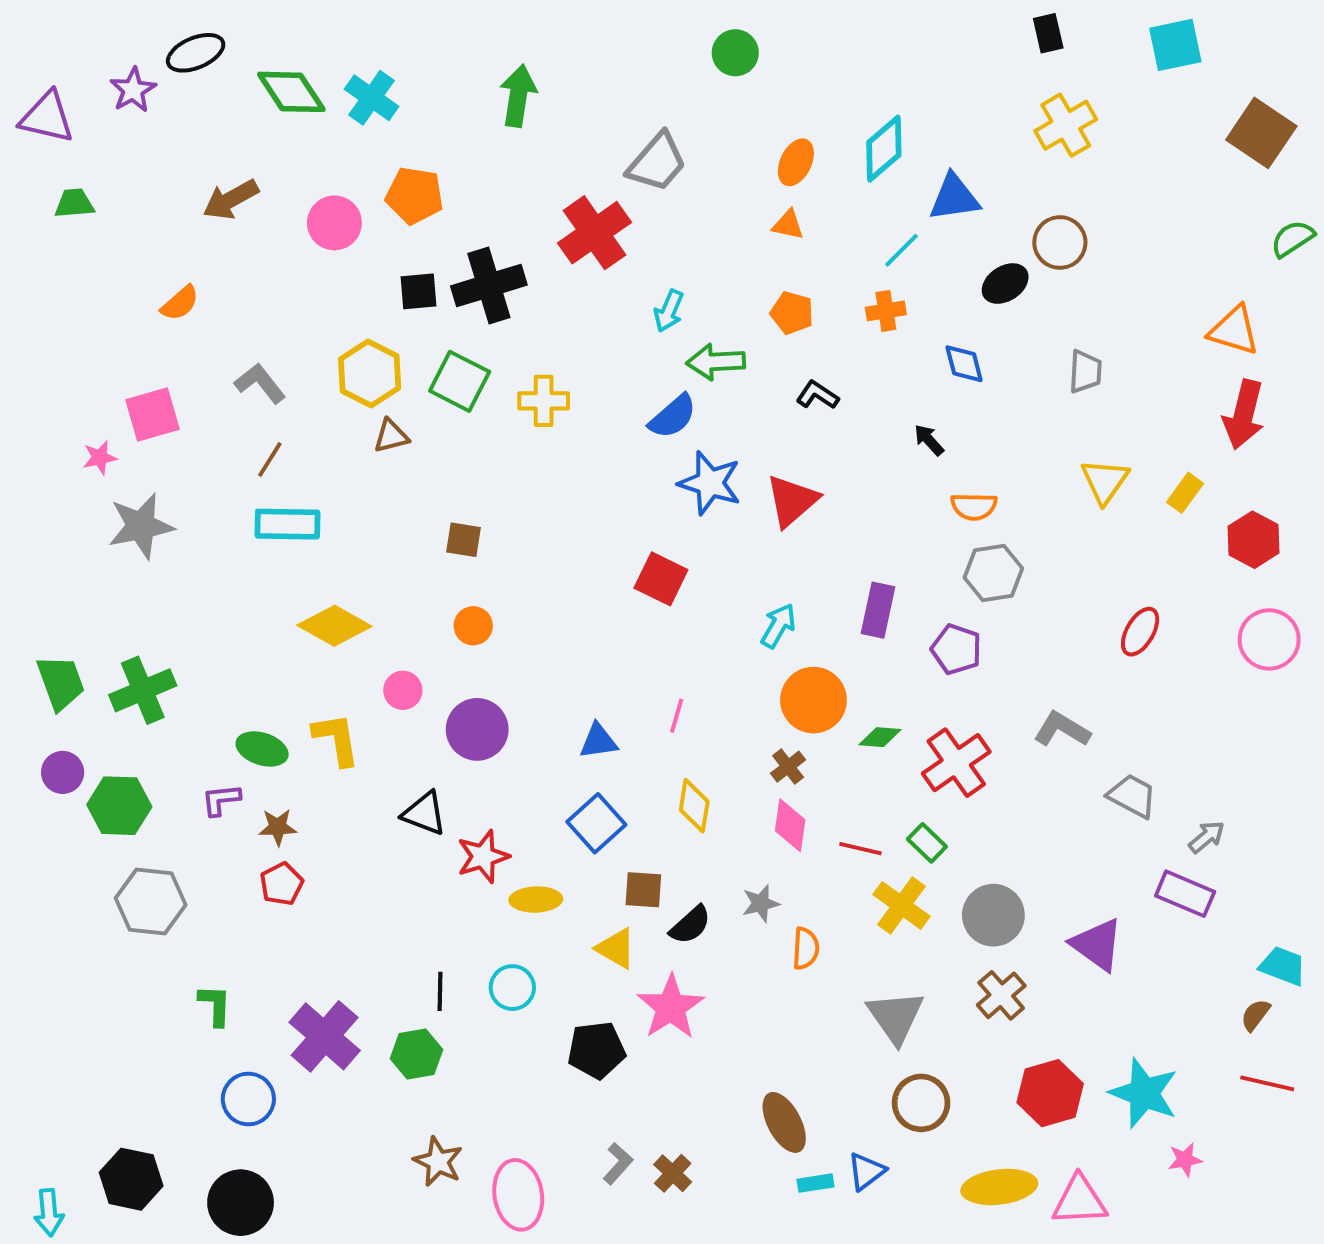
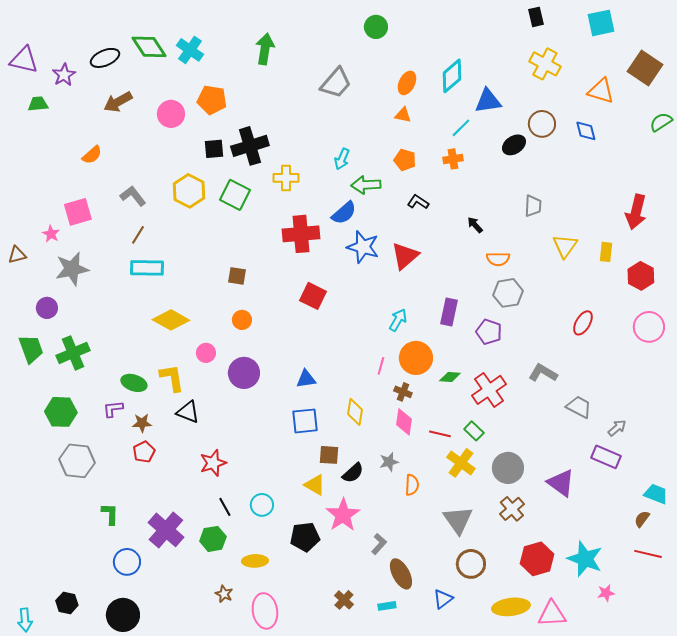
black ellipse: (196, 53) -> (105, 58), moved
purple star: (133, 90) -> (64, 75), moved
yellow cross: (1066, 125) -> (545, 64), turned -32
red cross: (594, 233) -> (301, 234), moved, turned 30
orange triangle: (1234, 330) -> (601, 91), moved
blue diamond: (964, 364) -> (586, 131), moved
gray trapezoid: (1085, 372) -> (533, 206), moved
yellow cross: (544, 401) -> (286, 178), moved
brown triangle: (391, 436) -> (17, 255), moved
pink star: (100, 458) -> (51, 234), turned -30
yellow rectangle: (1185, 493) -> (606, 252), turned -30
red square: (661, 579) -> (313, 296), moved
pink line: (677, 716) -> (381, 366), moved
brown cross: (788, 767) -> (403, 392), turned -30
purple circle: (63, 772) -> (47, 308), moved
black triangle: (424, 813) -> (188, 412), moved
blue square: (596, 823) -> (305, 421), turned 36
red star: (483, 857) -> (213, 463), moved
yellow ellipse: (536, 900) -> (255, 561), moved
black line: (440, 991) -> (225, 507), turned -30
brown star: (438, 1162) -> (224, 594), size x0.7
gray L-shape: (618, 1164) -> (379, 544), moved
black hexagon: (131, 1179) -> (67, 603), size x0.7
cyan rectangle: (815, 1183) -> (387, 606), moved

